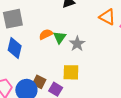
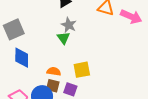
orange semicircle: (46, 34) -> (54, 71), moved, turned 48
gray star: (77, 44) -> (69, 25), moved

